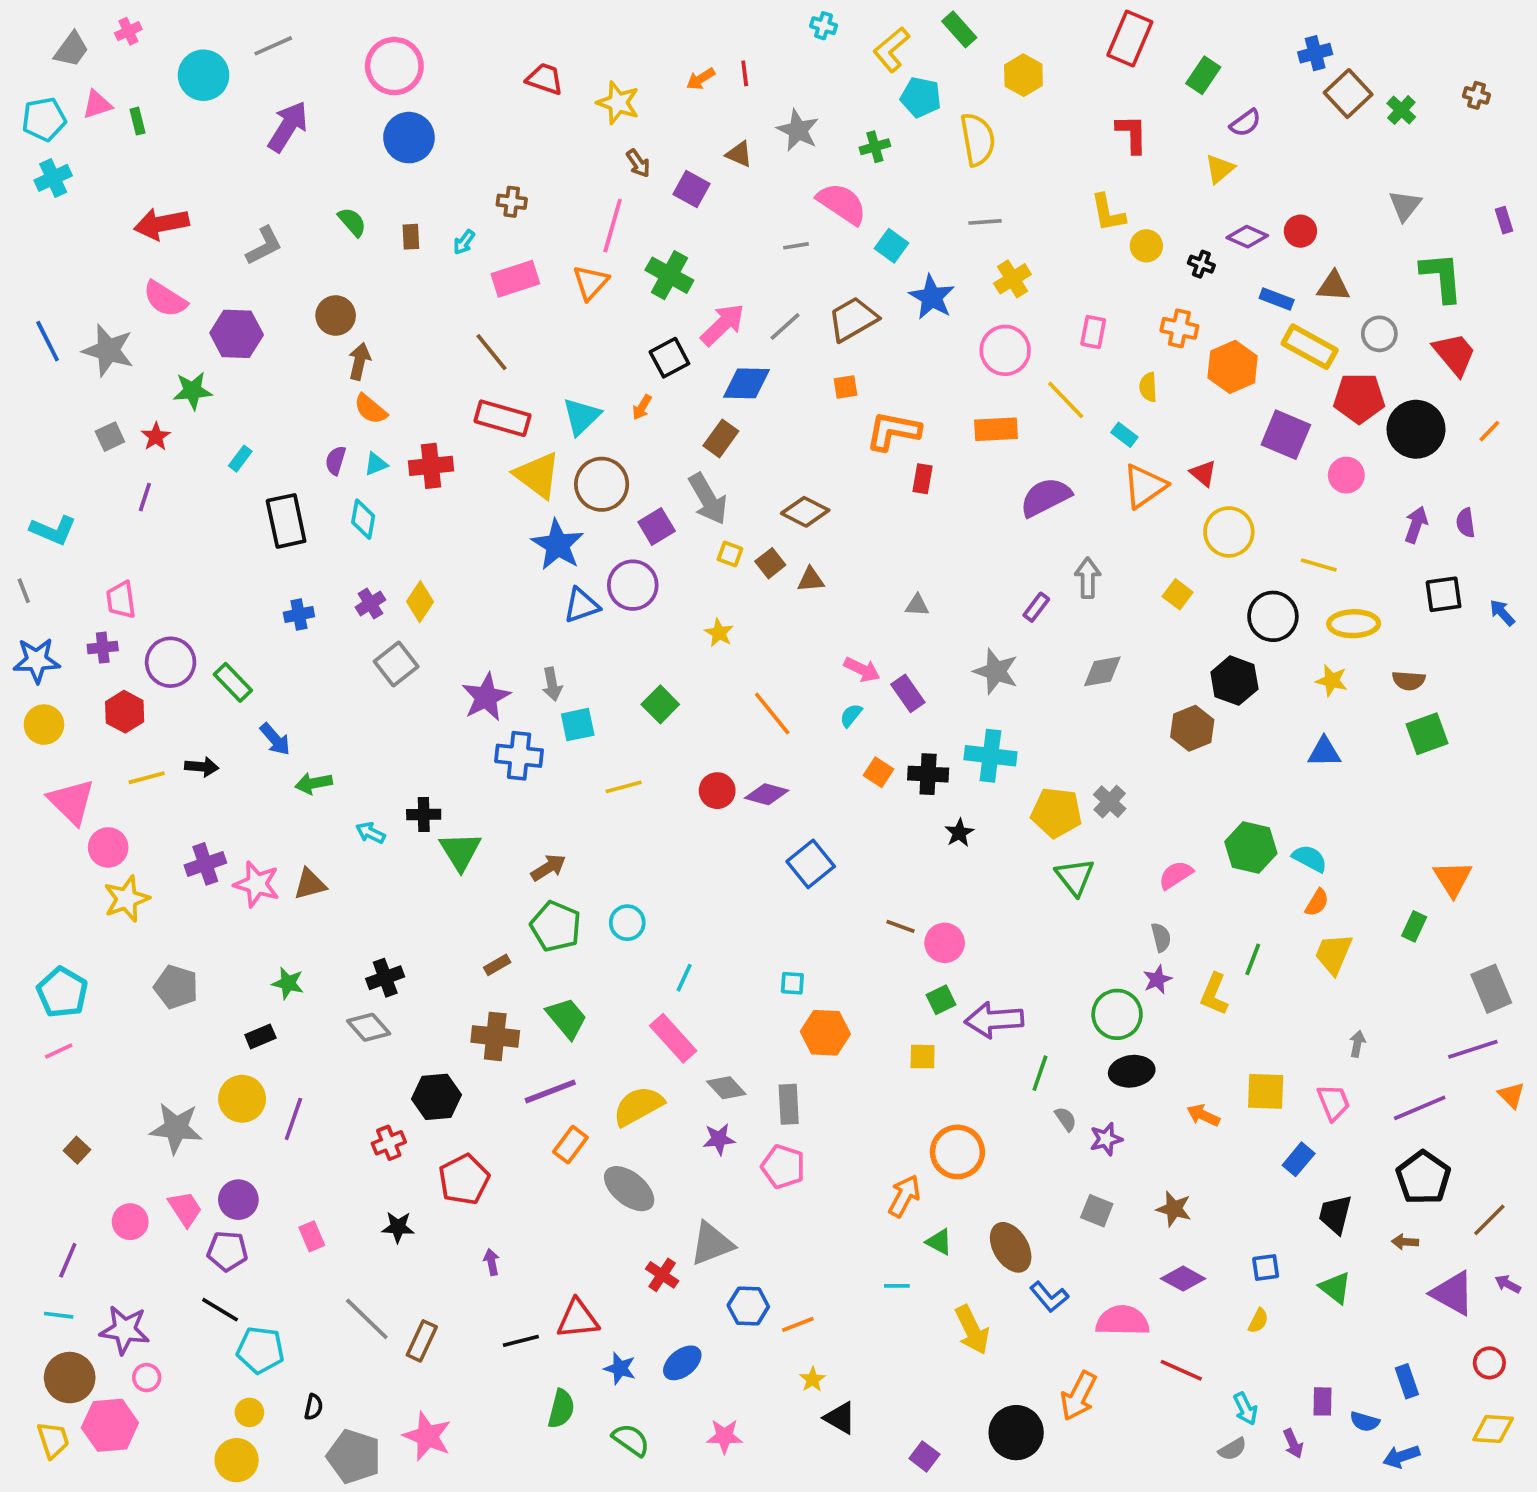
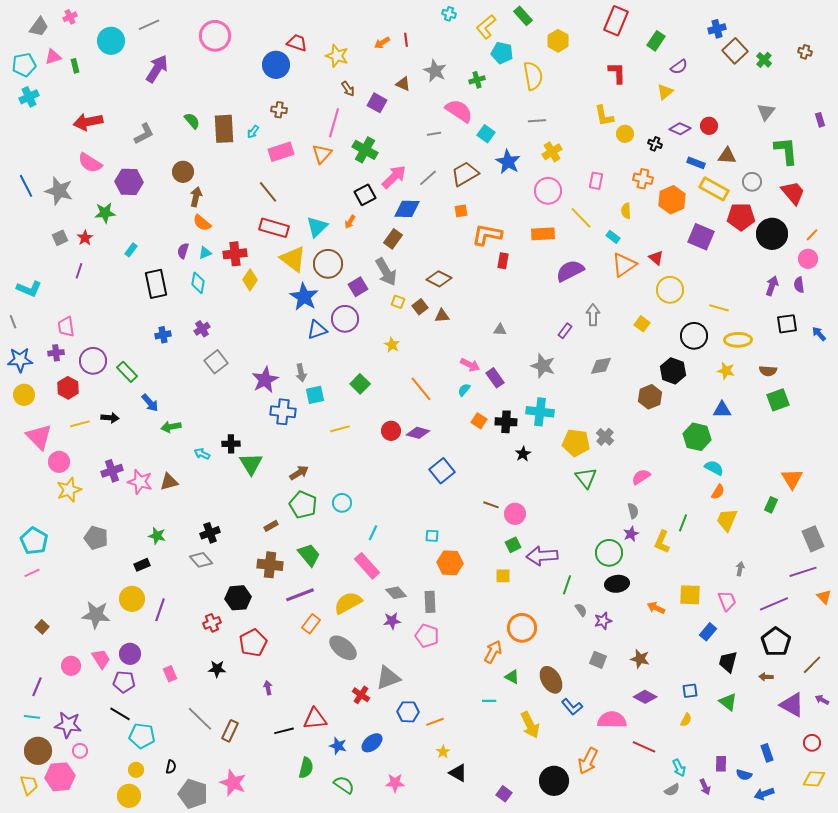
blue circle: (409, 138) -> (276, 65), moved
brown rectangle: (411, 237) -> (224, 129), size x2.0
pink circle: (1346, 475) -> (808, 259), moved
yellow diamond: (420, 602) -> (250, 280), moved
green hexagon: (1251, 847) -> (697, 437), moved

